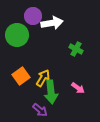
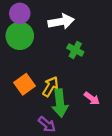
purple circle: (33, 16) -> (20, 13), moved
green cross: (76, 49) -> (75, 50), moved

